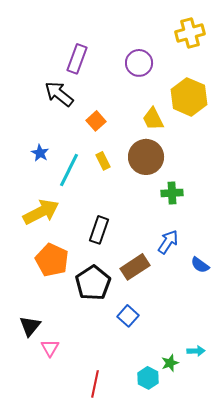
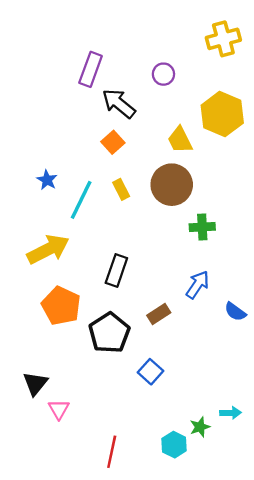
purple circle: (139, 63) -> (163, 74), size x0.7
black arrow: (59, 94) -> (119, 104), moved
brown rectangle: (135, 267) -> (159, 314), size x0.7

